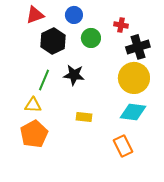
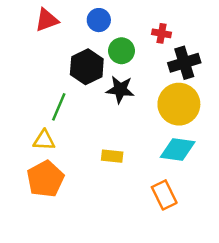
black hexagon: (53, 41) -> (87, 67), moved
black star: (74, 75) -> (120, 89), moved

